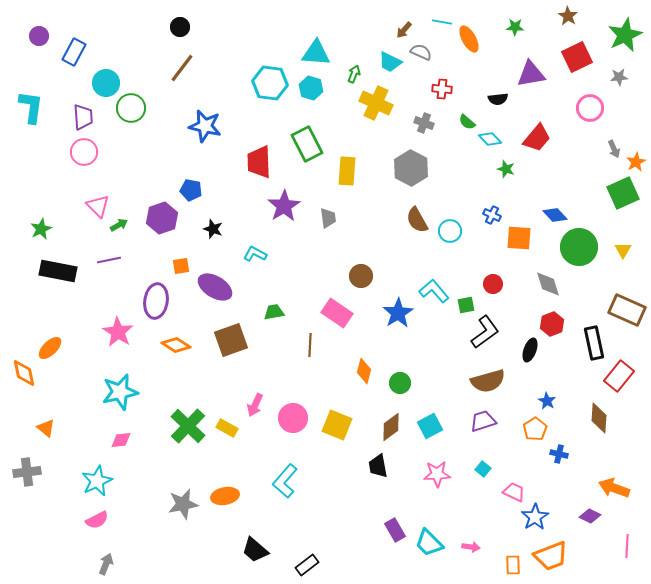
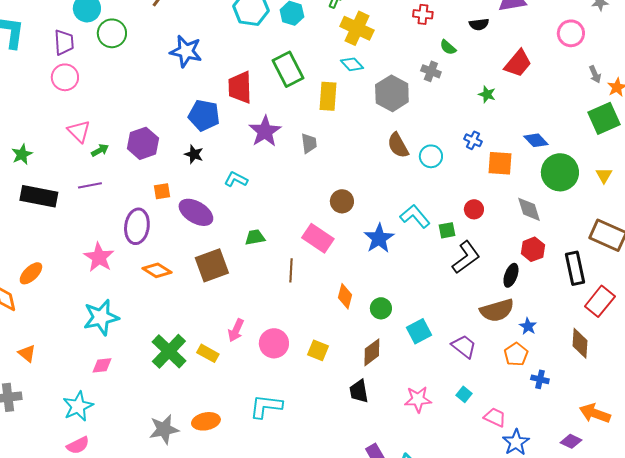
gray cross: (424, 123) -> (431, 71), moved
cyan diamond: (490, 139) -> (352, 64), moved
blue pentagon: (191, 190) -> (204, 115), moved, size x1.4
brown semicircle: (488, 381) -> (497, 310), moved
purple trapezoid: (483, 421) -> (464, 346), turned 56
yellow square: (337, 425) -> (318, 350), size x0.7
cyan square: (430, 426) -> (419, 331), moved
cyan L-shape: (285, 481) -> (266, 406), turned 56

